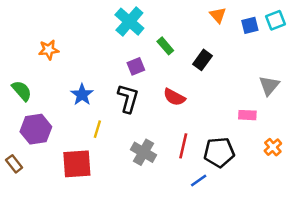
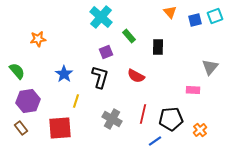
black rectangle: (202, 60) -> (158, 47), turned -35
orange cross: (273, 147) -> (200, 130), moved
brown rectangle: (14, 164) -> (21, 128), moved

